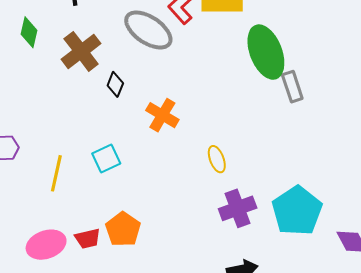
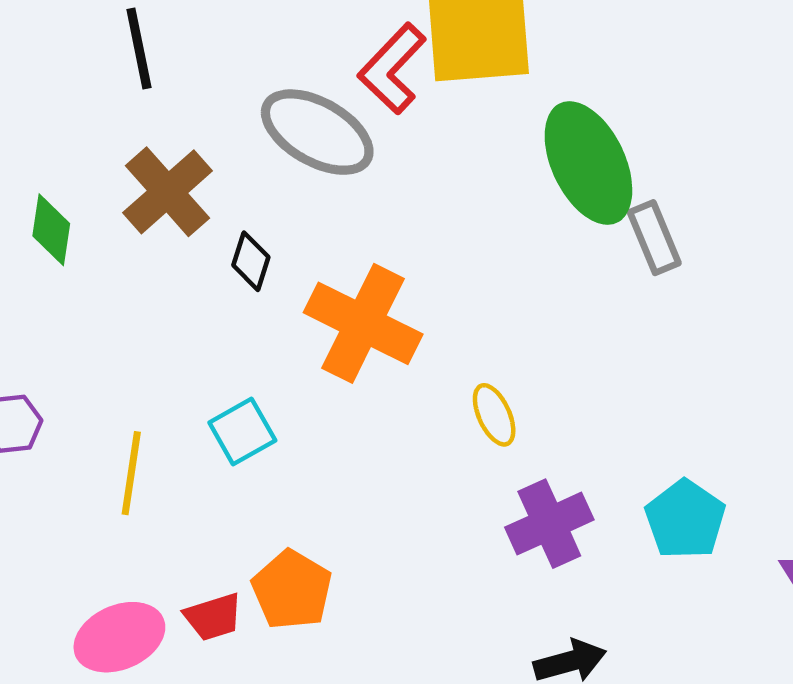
green diamond: (29, 32) -> (51, 230), moved
orange cross: (162, 115) -> (363, 323), size x1.5
cyan pentagon: (297, 211) -> (685, 519), size x0.7

